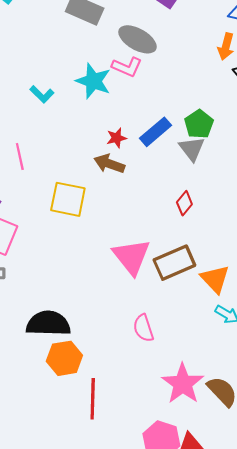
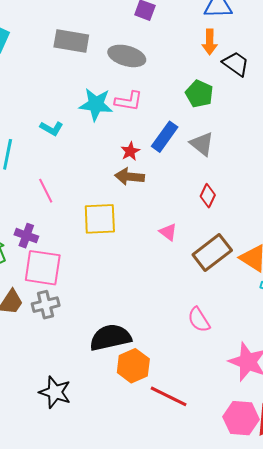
pink L-shape: (127, 67) -> (129, 101), moved
green pentagon: (199, 124) -> (199, 94), moved
pink triangle: (132, 257) -> (168, 232), moved, size x0.5
red line: (93, 399) -> (169, 396), turned -51

